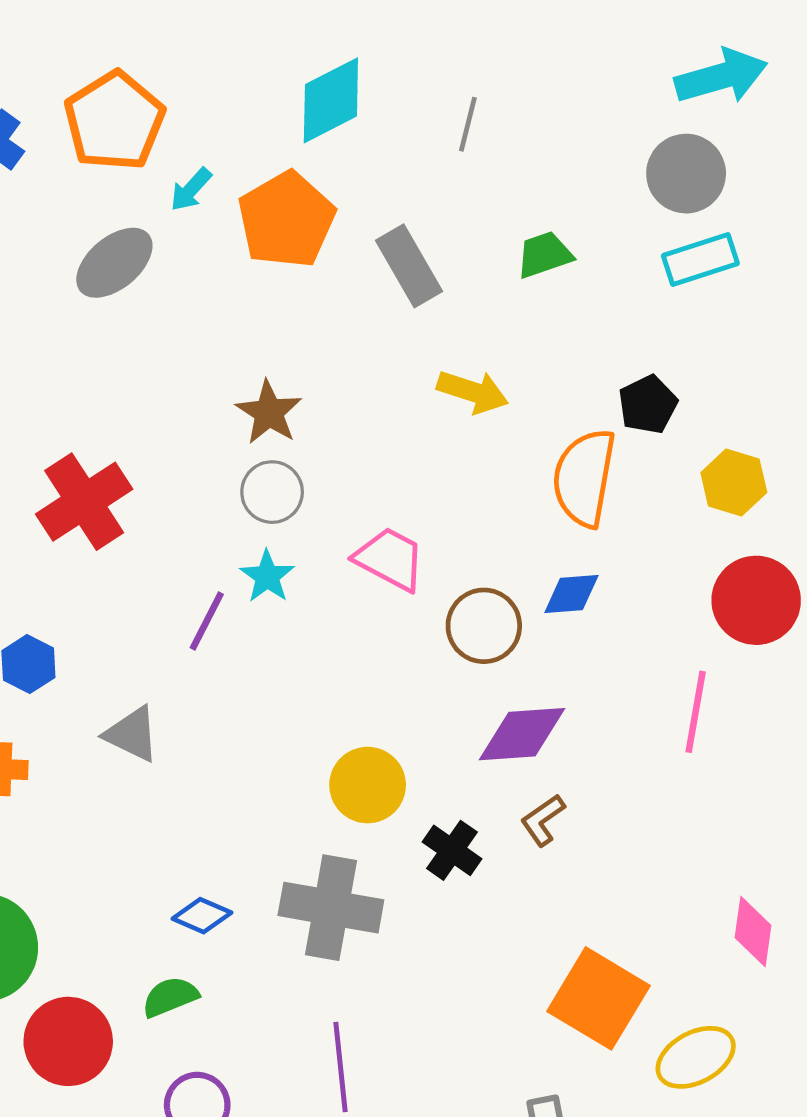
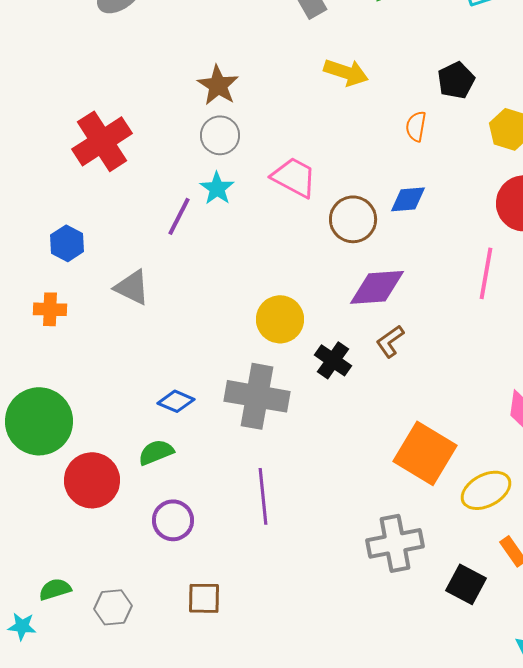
orange semicircle: (584, 478) -> (416, 126), size x0.5

